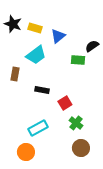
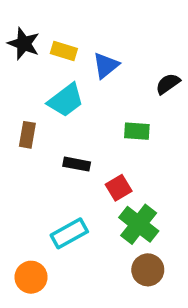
green rectangle: (78, 60) -> (137, 131), moved
green cross: (76, 123) -> (139, 224), size x1.5
orange circle: (26, 152) -> (31, 277), moved

